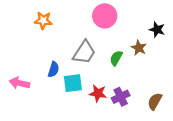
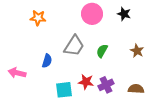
black star: (157, 30) -> (124, 14), moved
brown star: (139, 48) -> (137, 51), moved
cyan square: (73, 83) -> (64, 90), moved
brown semicircle: (155, 101) -> (136, 89), turned 63

